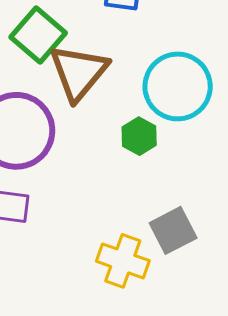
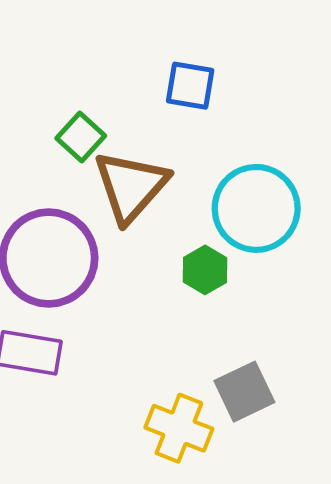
green square: (38, 35) -> (81, 137), size x0.7

